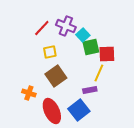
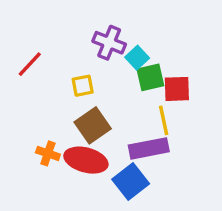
red line: (42, 28) -> (30, 64), moved
yellow line: (99, 73) -> (164, 120), turned -36
purple rectangle: (90, 90) -> (149, 148), size x1.6
red ellipse: (52, 111) -> (86, 160), moved, turned -50

